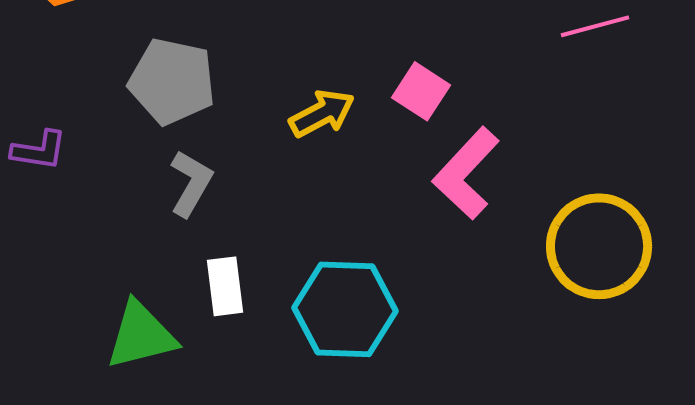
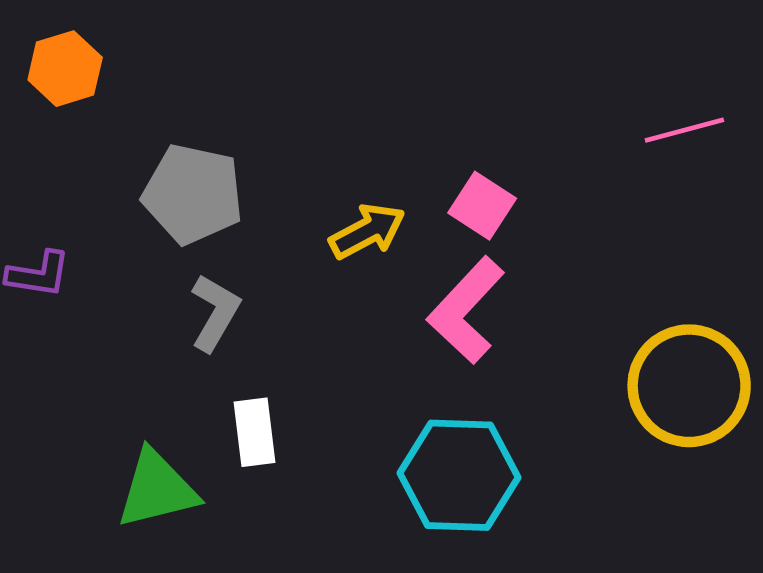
pink L-shape: (466, 173) -> (466, 310), moved
cyan hexagon: (345, 309) -> (459, 475), moved

